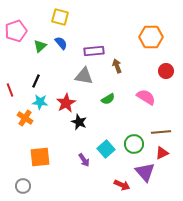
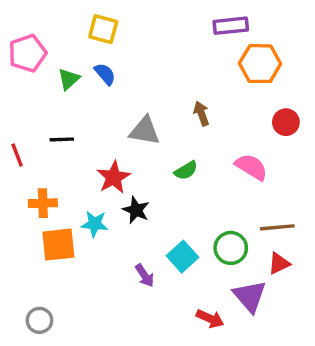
purple rectangle: (94, 51) -> (231, 26), moved
black line: (36, 81) -> (62, 139), turned 64
cyan star: (40, 102) -> (95, 224), moved
orange cross: (25, 118) -> (43, 203), turned -35
orange square: (40, 157) -> (58, 245), moved

